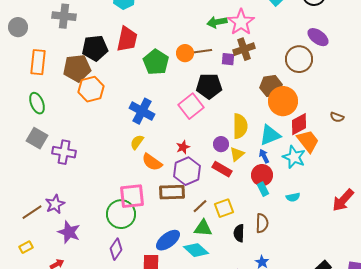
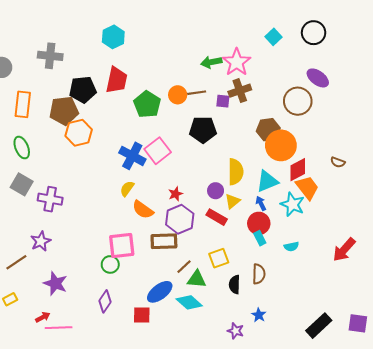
pink square: (191, 106) -> (158, 151), moved
purple star: (55, 204) -> (41, 241), moved
brown line: (200, 206) -> (184, 267), moved
green circle: (121, 214) -> (110, 264), size x0.6

